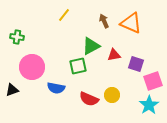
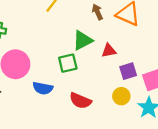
purple square: (136, 64) -> (128, 71), moved, turned -35
yellow circle: (112, 95) -> (121, 96), moved

